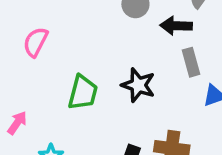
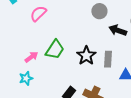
gray rectangle: (191, 62) -> (108, 59), moved
pink arrow: (17, 123) -> (31, 57), moved

